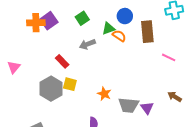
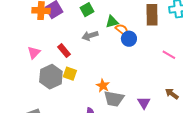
blue circle: (125, 16) -> (129, 39), moved
brown rectangle: (147, 32) -> (152, 15), moved
pink triangle: (14, 67) -> (34, 53), moved
gray trapezoid: (128, 105) -> (114, 99), moved

